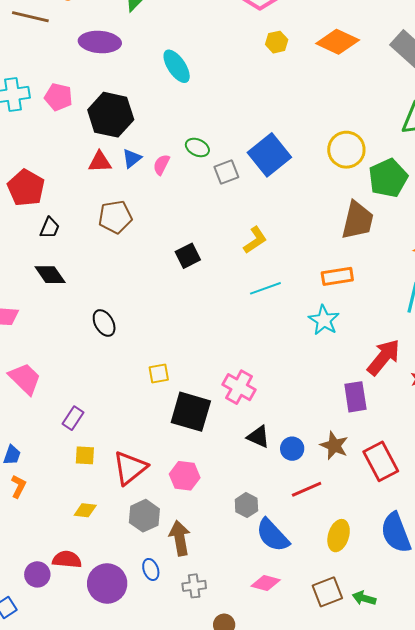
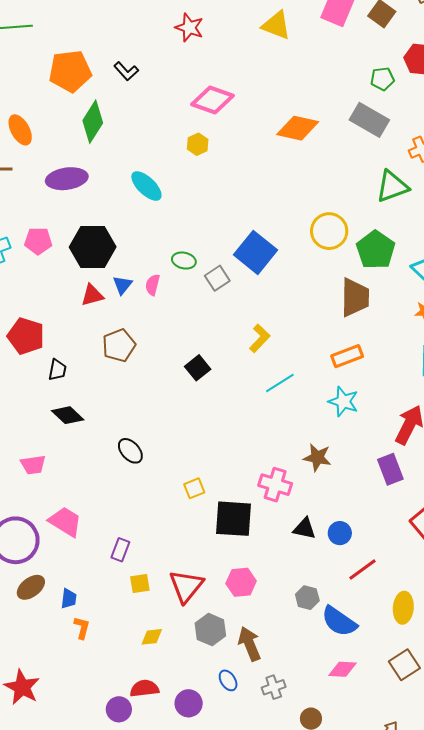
yellow hexagon: (277, 42) -> (198, 144), moved
brown star: (334, 446) -> (317, 457), moved
purple circle: (107, 584) -> (189, 703), size x0.7

